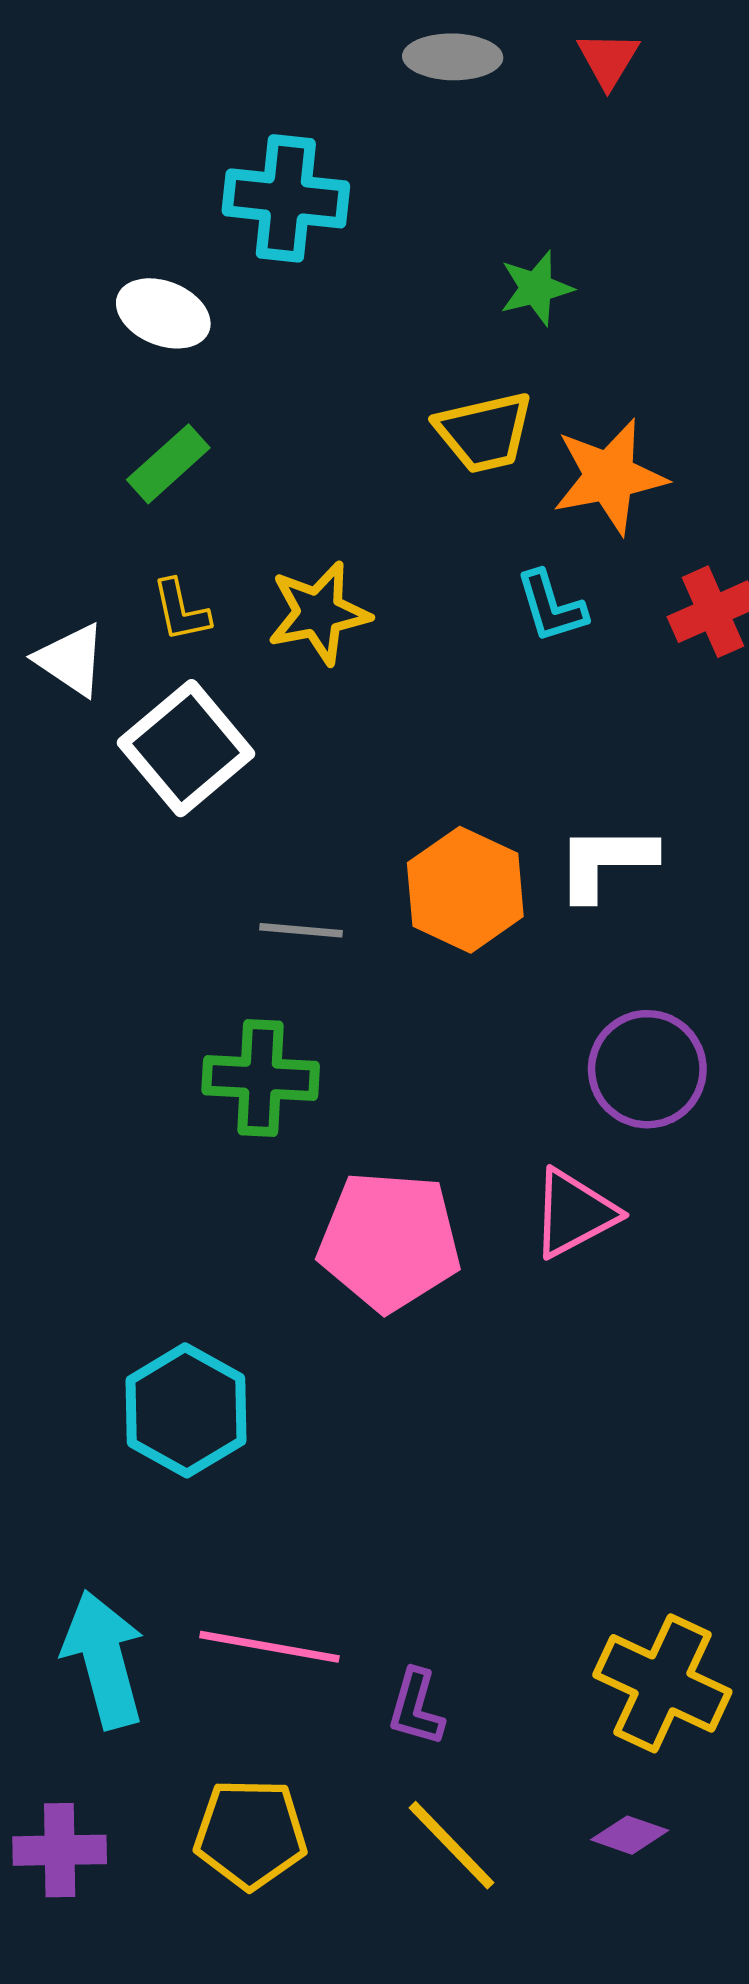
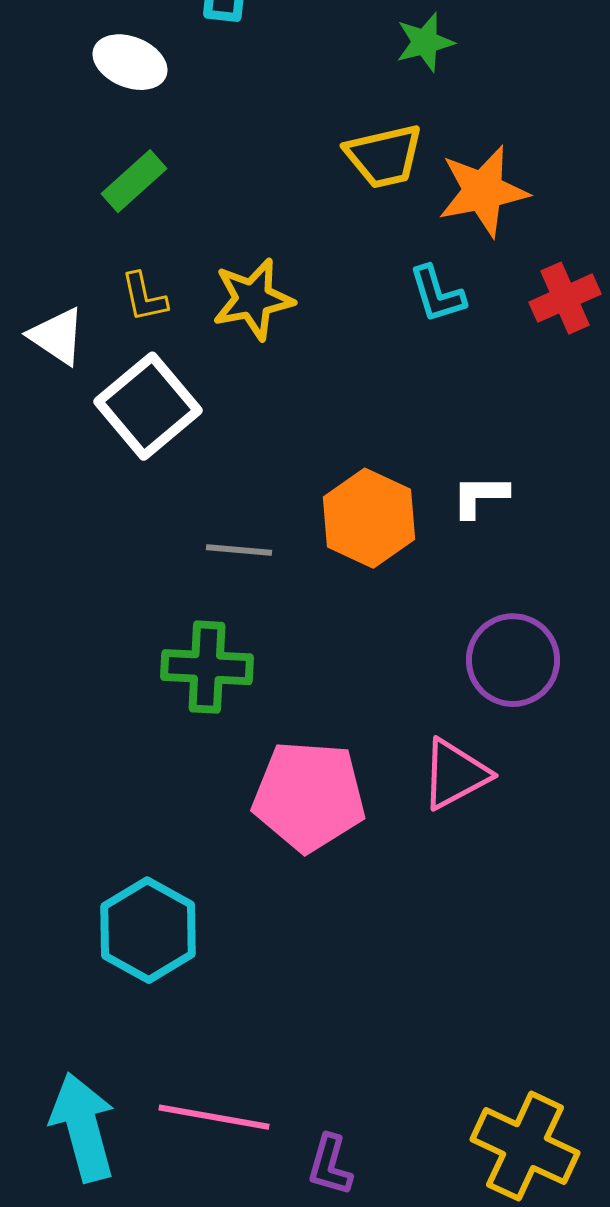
white L-shape: (606, 862) -> (480, 496), size x0.7

